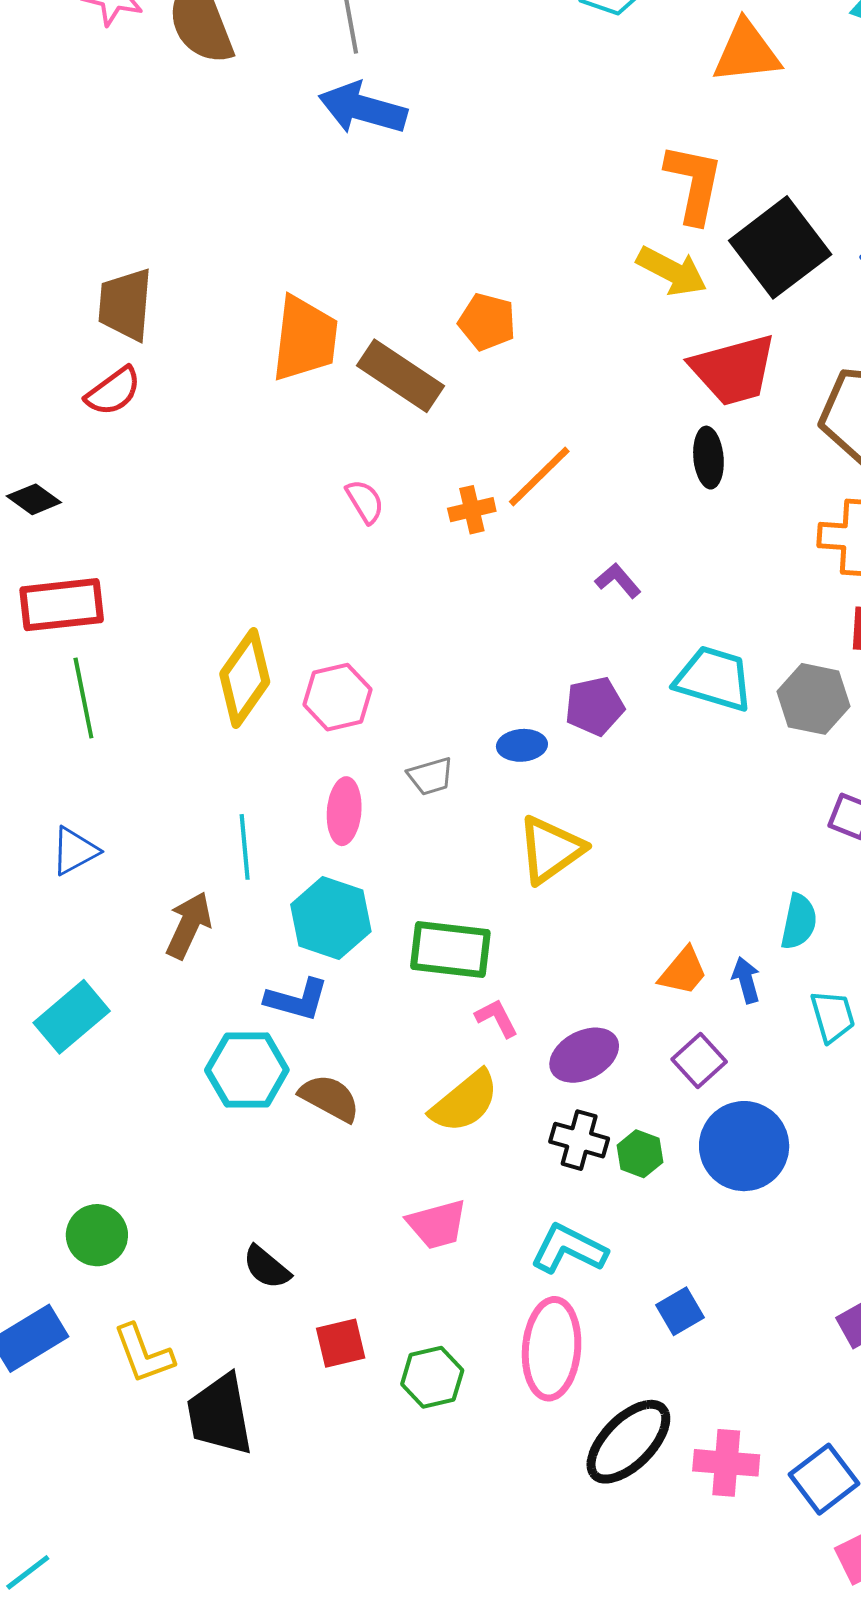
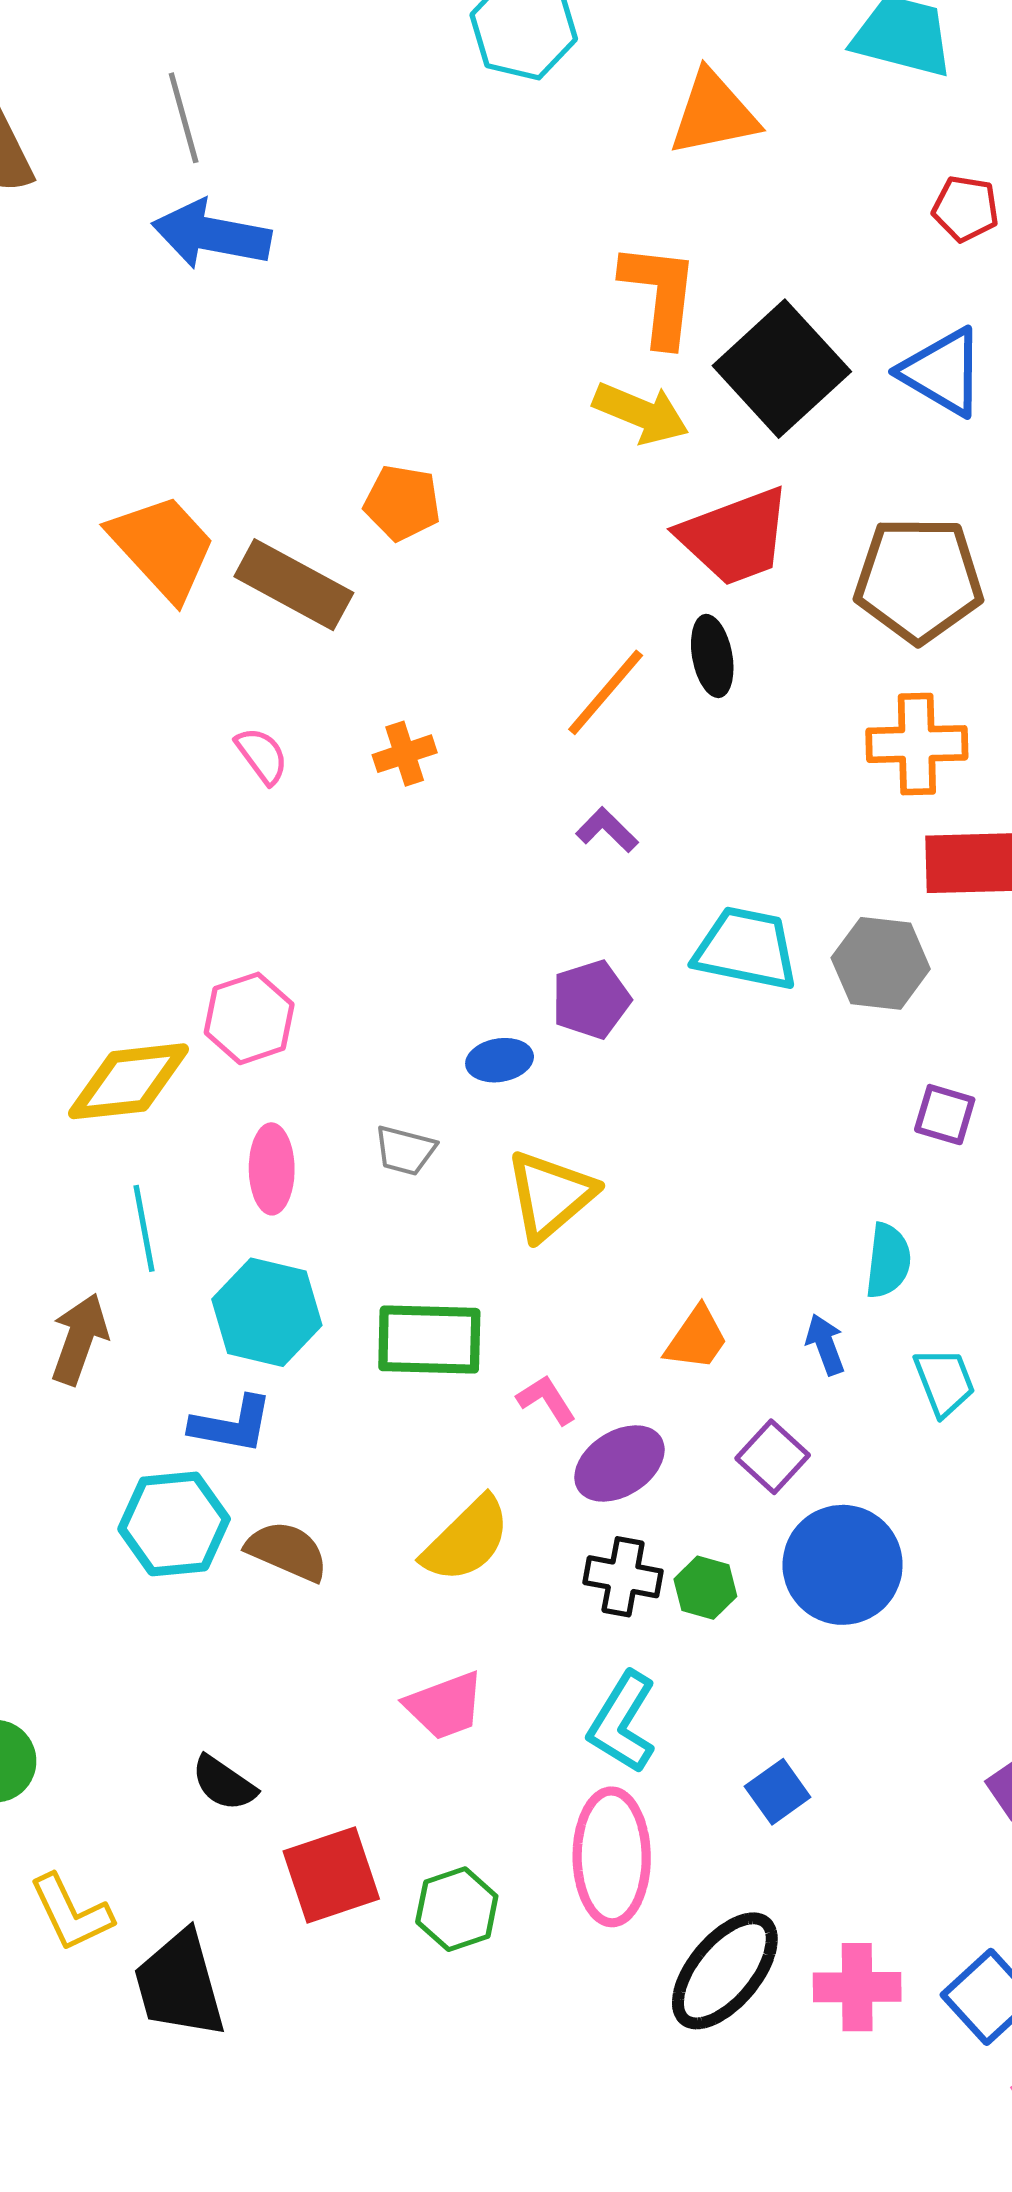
orange trapezoid: (305, 339) -> (163, 547), turned -44
orange line: (539, 477) -> (606, 692), moved
yellow diamond: (245, 678) -> (129, 1081), moved, turned 54
gray trapezoid: (431, 776) -> (405, 1150), moved, turned 36
orange trapezoid: (683, 971) -> (696, 1339), moved
pink L-shape: (497, 1018) -> (546, 1400), moved
cyan L-shape: (569, 1249) -> (622, 1722), turned -80
red square: (341, 1343) -> (331, 1875), size x1.4

